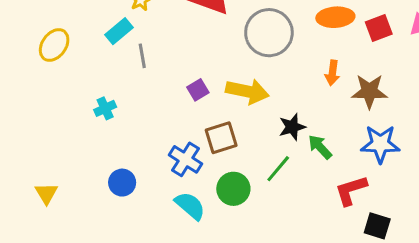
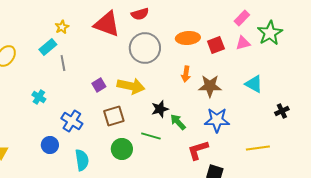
cyan cross: (105, 108) -> (39, 97), turned -32
blue cross: (185, 159) -> (72, 121), moved
green line: (278, 169) -> (151, 136), turned 66
cyan semicircle: (190, 206) -> (82, 160), moved, turned 40

